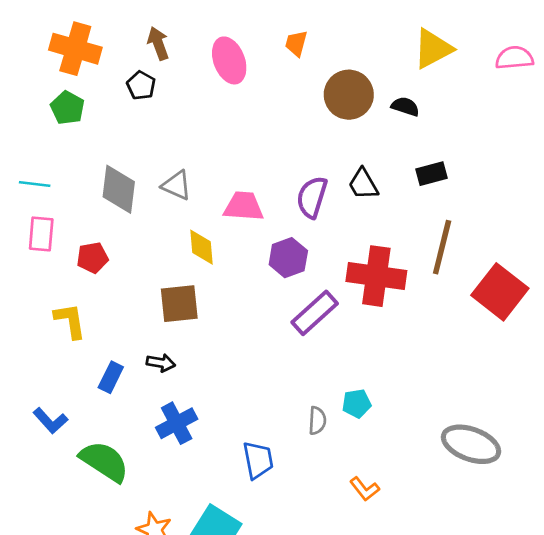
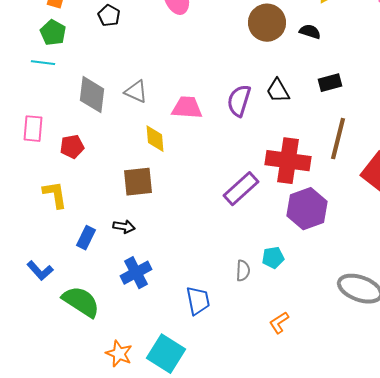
cyan line: (35, 184) -> (43, 63), moved
purple hexagon: (288, 258) -> (307, 209), moved, size x1.4
orange L-shape: (365, 489) -> (279, 323), turned 95

